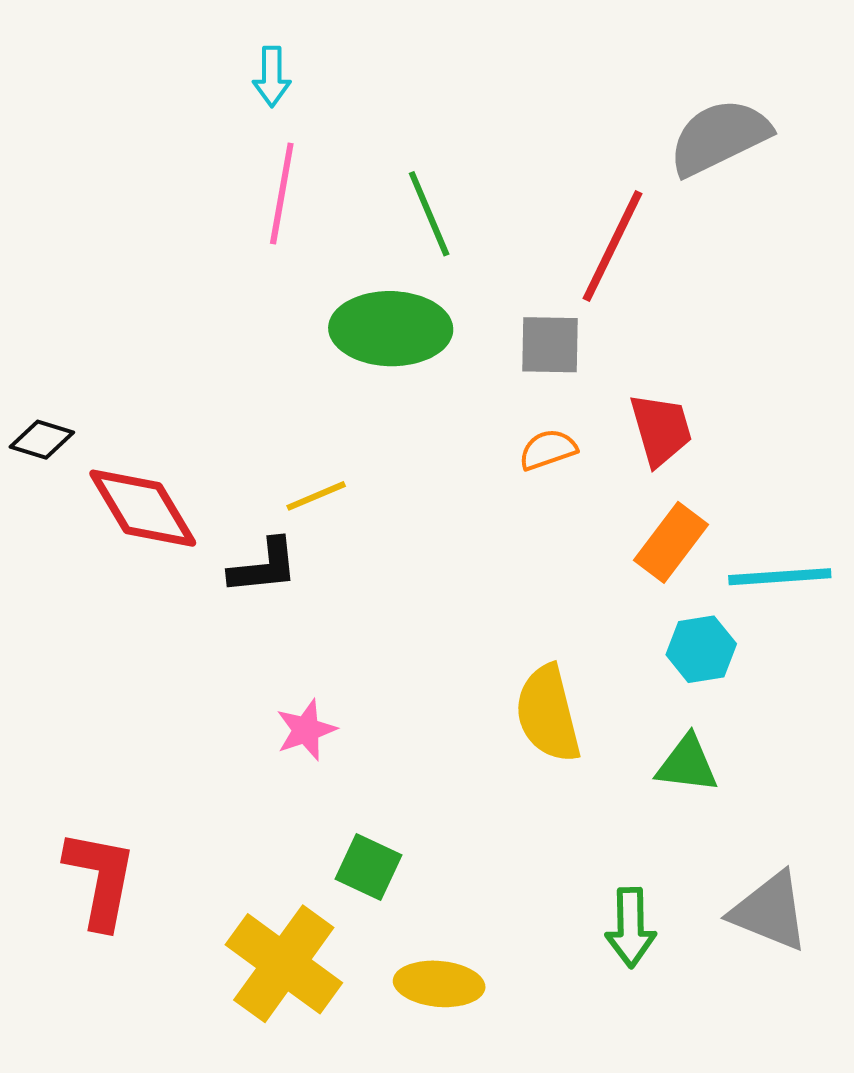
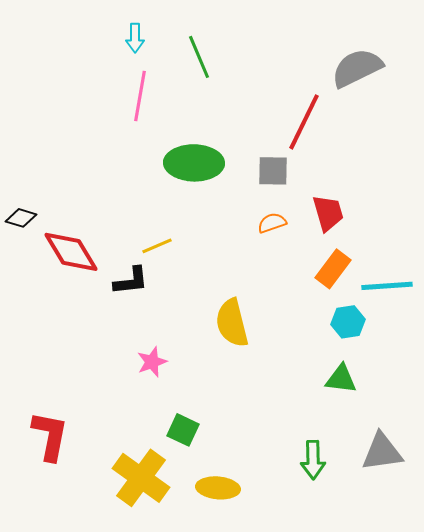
green line: (429, 214) -> (199, 57), moved
yellow semicircle: (548, 714) -> (232, 323), moved
gray triangle: (770, 911) -> (382, 452), turned -30

